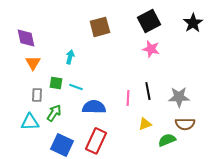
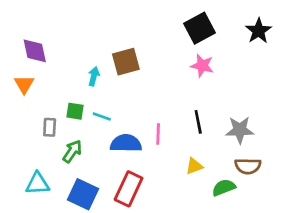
brown square: (100, 27) -> (126, 62), moved
orange triangle: (33, 63) -> (24, 84), moved
pink line: (128, 98) -> (158, 134), moved
cyan triangle: (30, 122) -> (38, 184), moved

